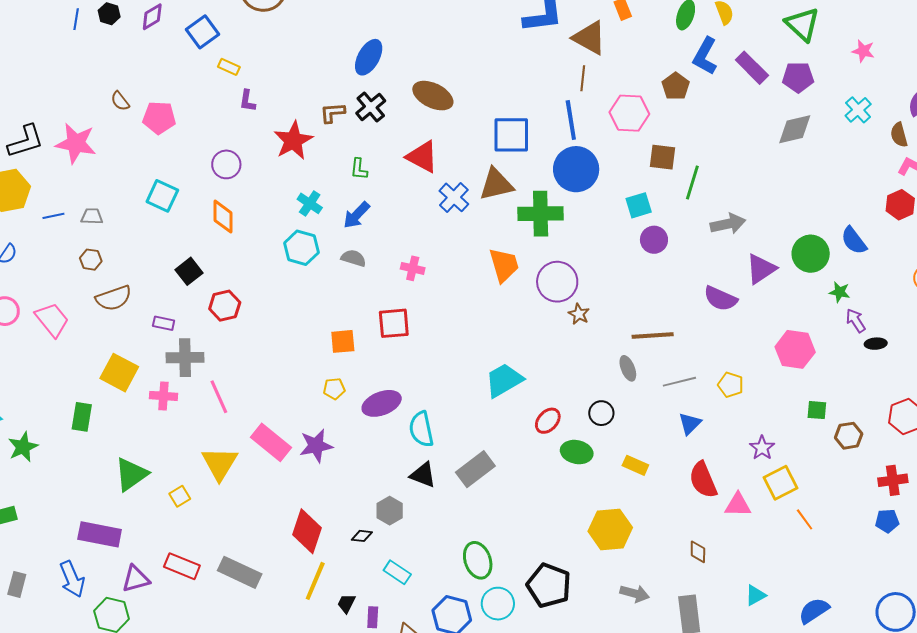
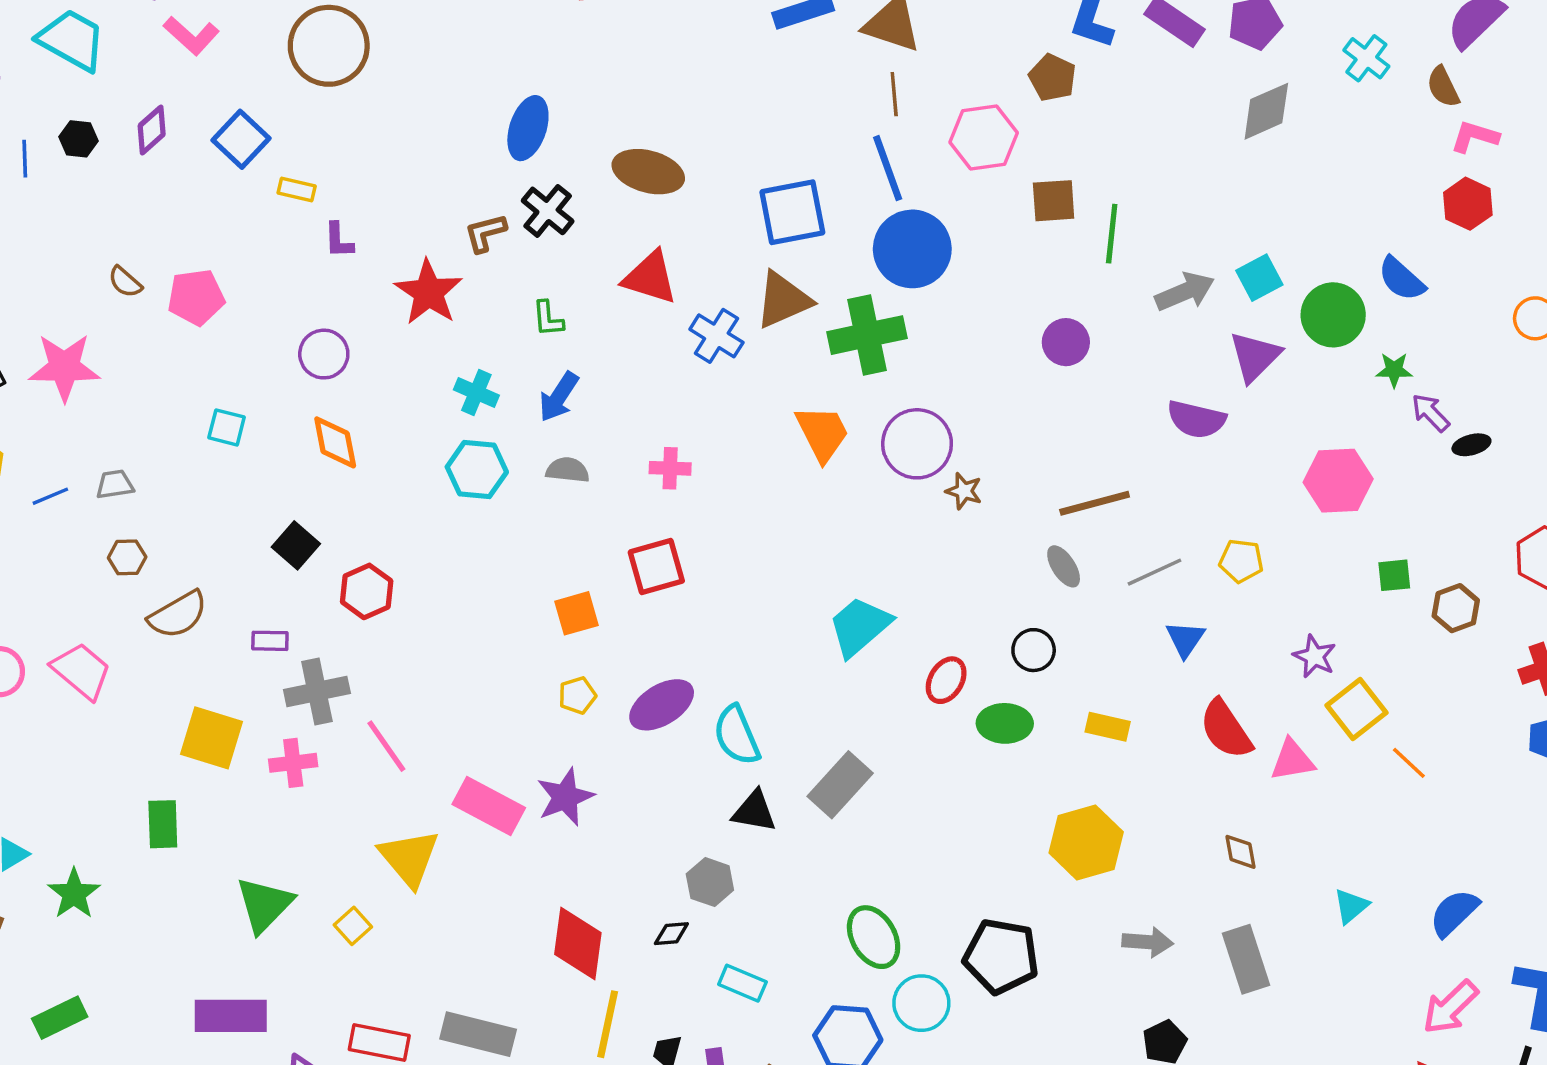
cyan square: (162, 196) -> (227, 427), size x0.7
cyan square: (639, 205) -> (1259, 278), moved

